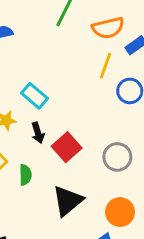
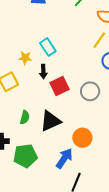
gray circle: (117, 157) -> (90, 91), moved
green semicircle: (25, 175) -> (25, 117), moved

